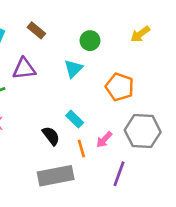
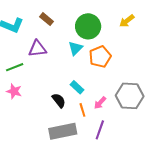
green circle: (90, 41) -> (88, 26), size x1.6
orange pentagon: (120, 87) -> (100, 57), moved, turned 30
purple line: (119, 174) -> (100, 130), moved

